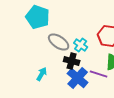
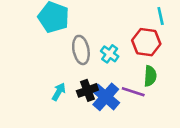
gray ellipse: (59, 42) -> (81, 50), turned 45
black cross: (72, 61) -> (87, 90), moved, turned -35

